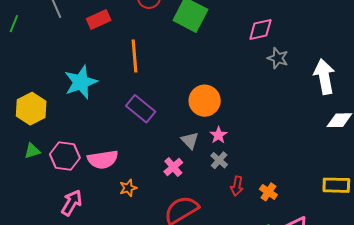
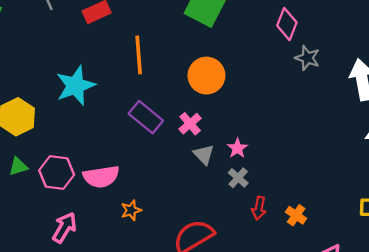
pink diamond: (260, 29) -> (287, 24), turned -56
orange circle: (205, 101) -> (206, 76), moved
pink cross: (173, 167) -> (190, 124), moved

